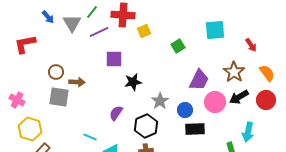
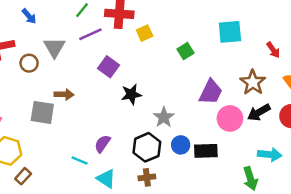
gray triangle: (72, 23) -> (54, 47), moved
purple square: (114, 59) -> (108, 67), turned 36
brown circle: (56, 72) -> (29, 63), moved
blue circle: (185, 110) -> (181, 145), moved
purple semicircle: (116, 113) -> (102, 144), moved
cyan arrow: (248, 132) -> (270, 155), turned -96

